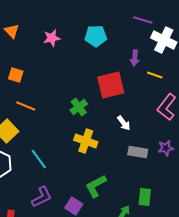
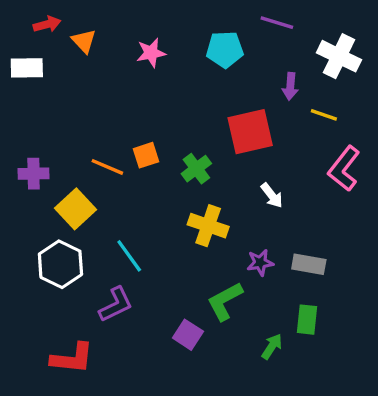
purple line: (143, 20) -> (277, 23), moved
orange square: (16, 75) -> (146, 155), moved, turned -35
purple star: (166, 148) -> (260, 263), moved
gray rectangle: (138, 152) -> (309, 264), moved
purple L-shape: (42, 197) -> (116, 305), moved

